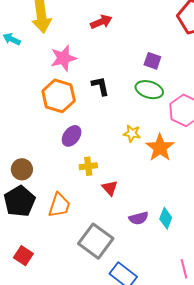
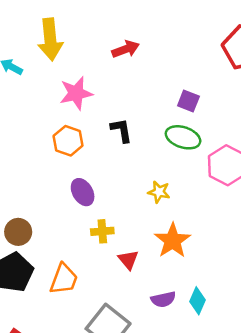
orange hexagon: (59, 96) -> (68, 141), size x0.7
purple ellipse: (72, 136) -> (83, 192), turned -70
orange star: (160, 148) -> (173, 241), moved

